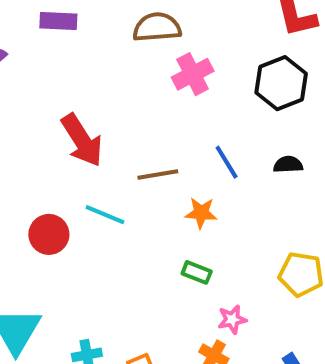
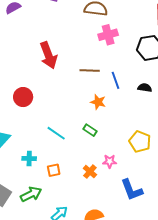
brown line: (158, 175) -> (90, 70), moved
cyan line: (105, 215) -> (56, 133), moved
pink star: (232, 319) -> (110, 161), moved

